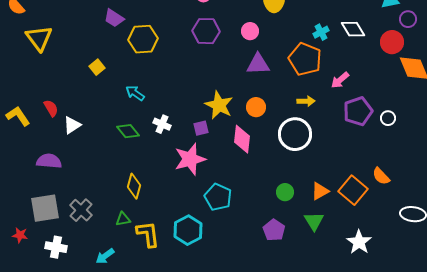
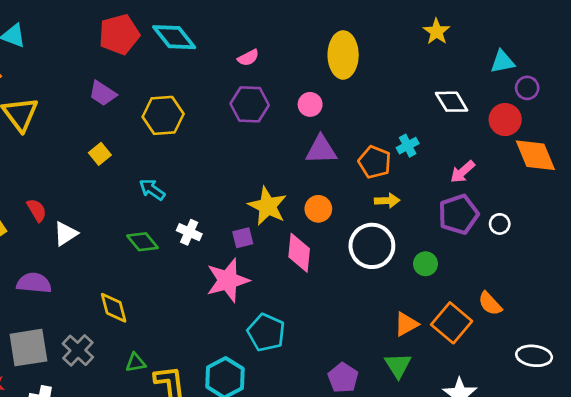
purple trapezoid: (114, 18) -> (103, 93), moved
cyan cross: (321, 32) -> (408, 146), moved
orange pentagon: (305, 59) -> (375, 162), moved, size x0.7
pink arrow: (340, 80) -> (463, 172), moved
yellow diamond: (134, 186) -> (114, 308), moved, turned -30
green circle: (285, 192) -> (425, 264), moved

